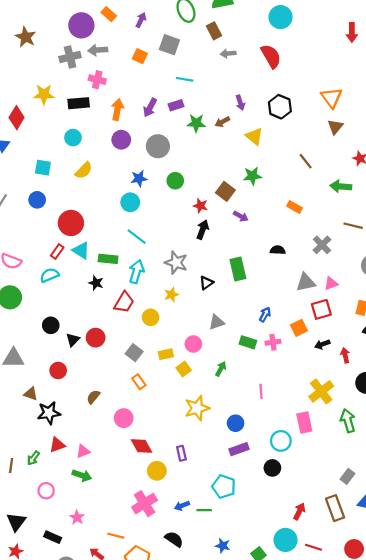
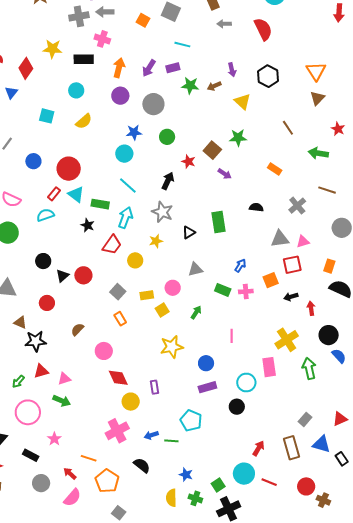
blue circle: (37, 200) -> (33, 161), moved
black arrow: (203, 230) -> (168, 181), moved
pink circle: (46, 491) -> (28, 412), size x1.6

